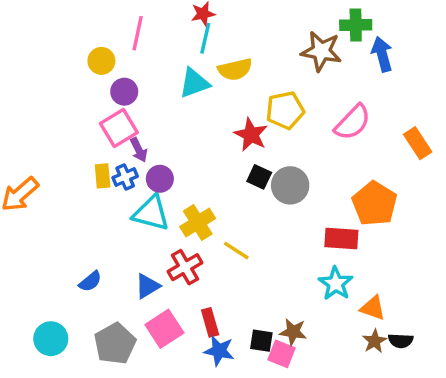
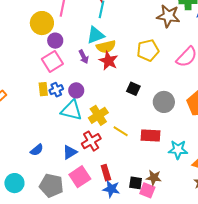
yellow circle: (101, 61) -> (42, 23), size x1.5
yellow semicircle: (235, 69) -> (106, 47), moved
red star: (251, 135) -> (108, 61), moved
purple arrow: (139, 150) -> (84, 57), moved
gray circle: (290, 185) -> (164, 102), moved
red rectangle: (341, 238) -> (150, 135), moved
cyan star: (336, 283) -> (178, 150), turned -30
gray pentagon: (115, 344) -> (51, 186), turned -30

